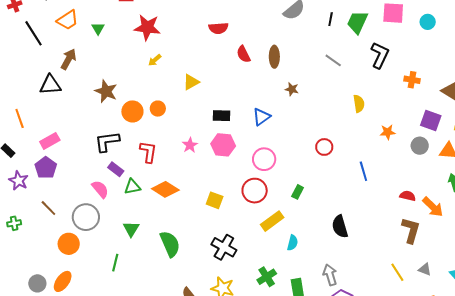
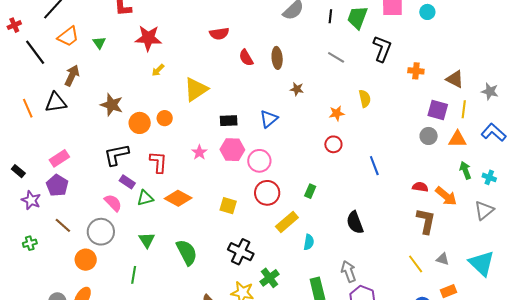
yellow triangle: (191, 82) -> (196, 89), size x1.5
orange line: (20, 118) -> (28, 108), moved
orange star: (388, 132) -> (337, 113), moved
pink circle: (264, 159) -> (259, 161), moved
green cross: (267, 277) -> (270, 278), moved

